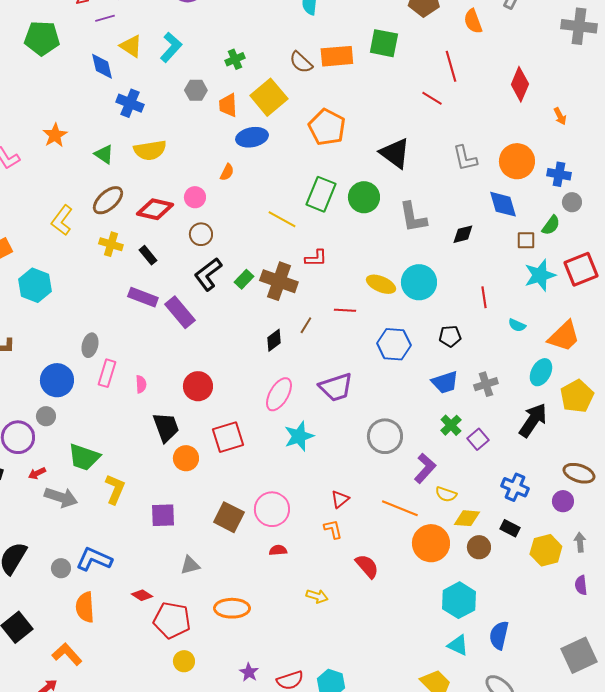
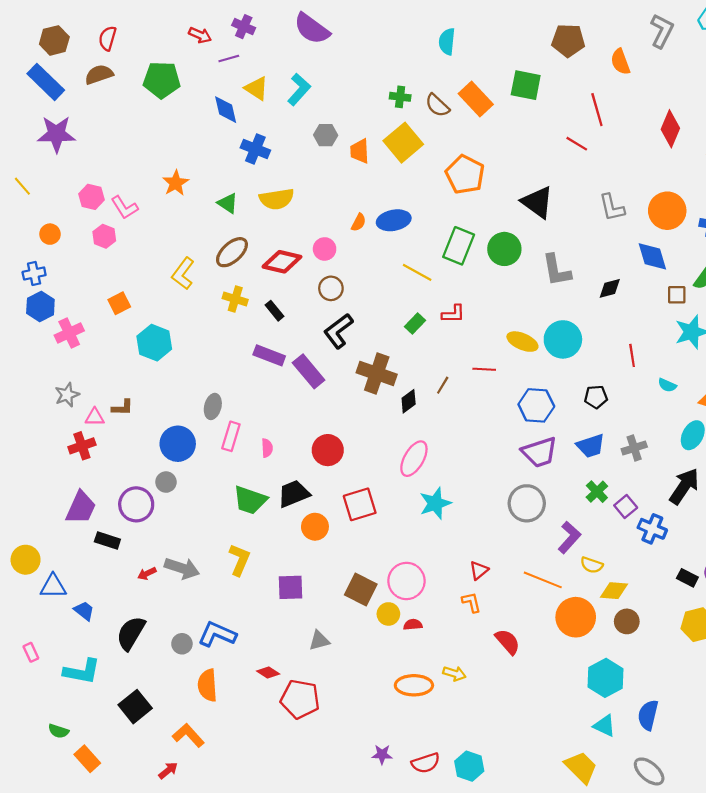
orange rectangle: (337, 56) -> (476, 99), turned 52
green cross: (235, 59) -> (400, 97), moved, turned 30
blue ellipse: (252, 137) -> (394, 220), moved
green rectangle: (244, 279) -> (415, 323), moved
brown cross: (279, 281) -> (377, 373), moved
purple trapezoid: (336, 387) -> (539, 452), moved
black trapezoid: (166, 427) -> (294, 494), turned -92
green trapezoid: (84, 457) -> (250, 500), moved
red arrow: (37, 473) -> (147, 574), moved
blue cross: (515, 487) -> (652, 529), moved
black rectangle: (510, 528) -> (687, 578), moved
orange ellipse: (232, 608) -> (414, 685), moved
yellow circle: (184, 661) -> (388, 614), moved
purple star: (249, 672) -> (382, 754), turned -30

